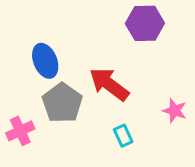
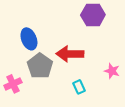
red arrow: (109, 84) -> (70, 54), turned -36

